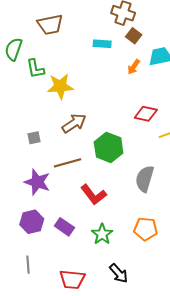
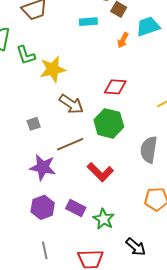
red diamond: (146, 114) -> (115, 87), moved
brown arrow: (74, 123) -> (71, 104), turned 75
green star: (102, 234) -> (104, 219), moved

